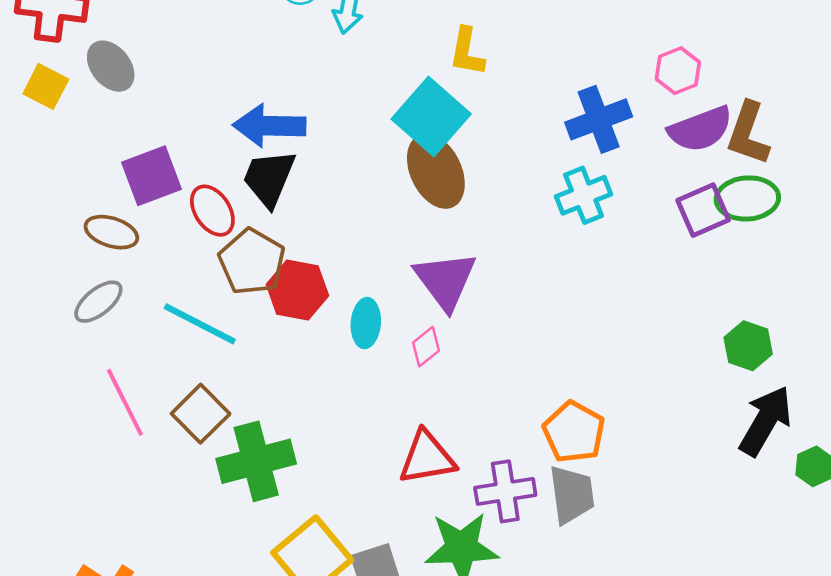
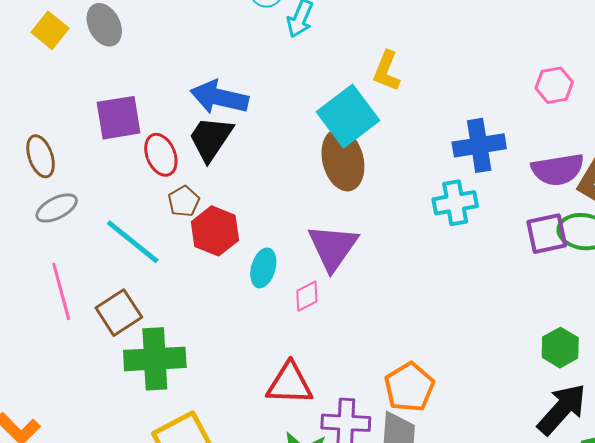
pink hexagon: (678, 71) -> (554, 85), moved
brown ellipse: (111, 232) -> (41, 156), moved, turned 42
brown pentagon: (252, 262) -> (184, 201), size x0.6

